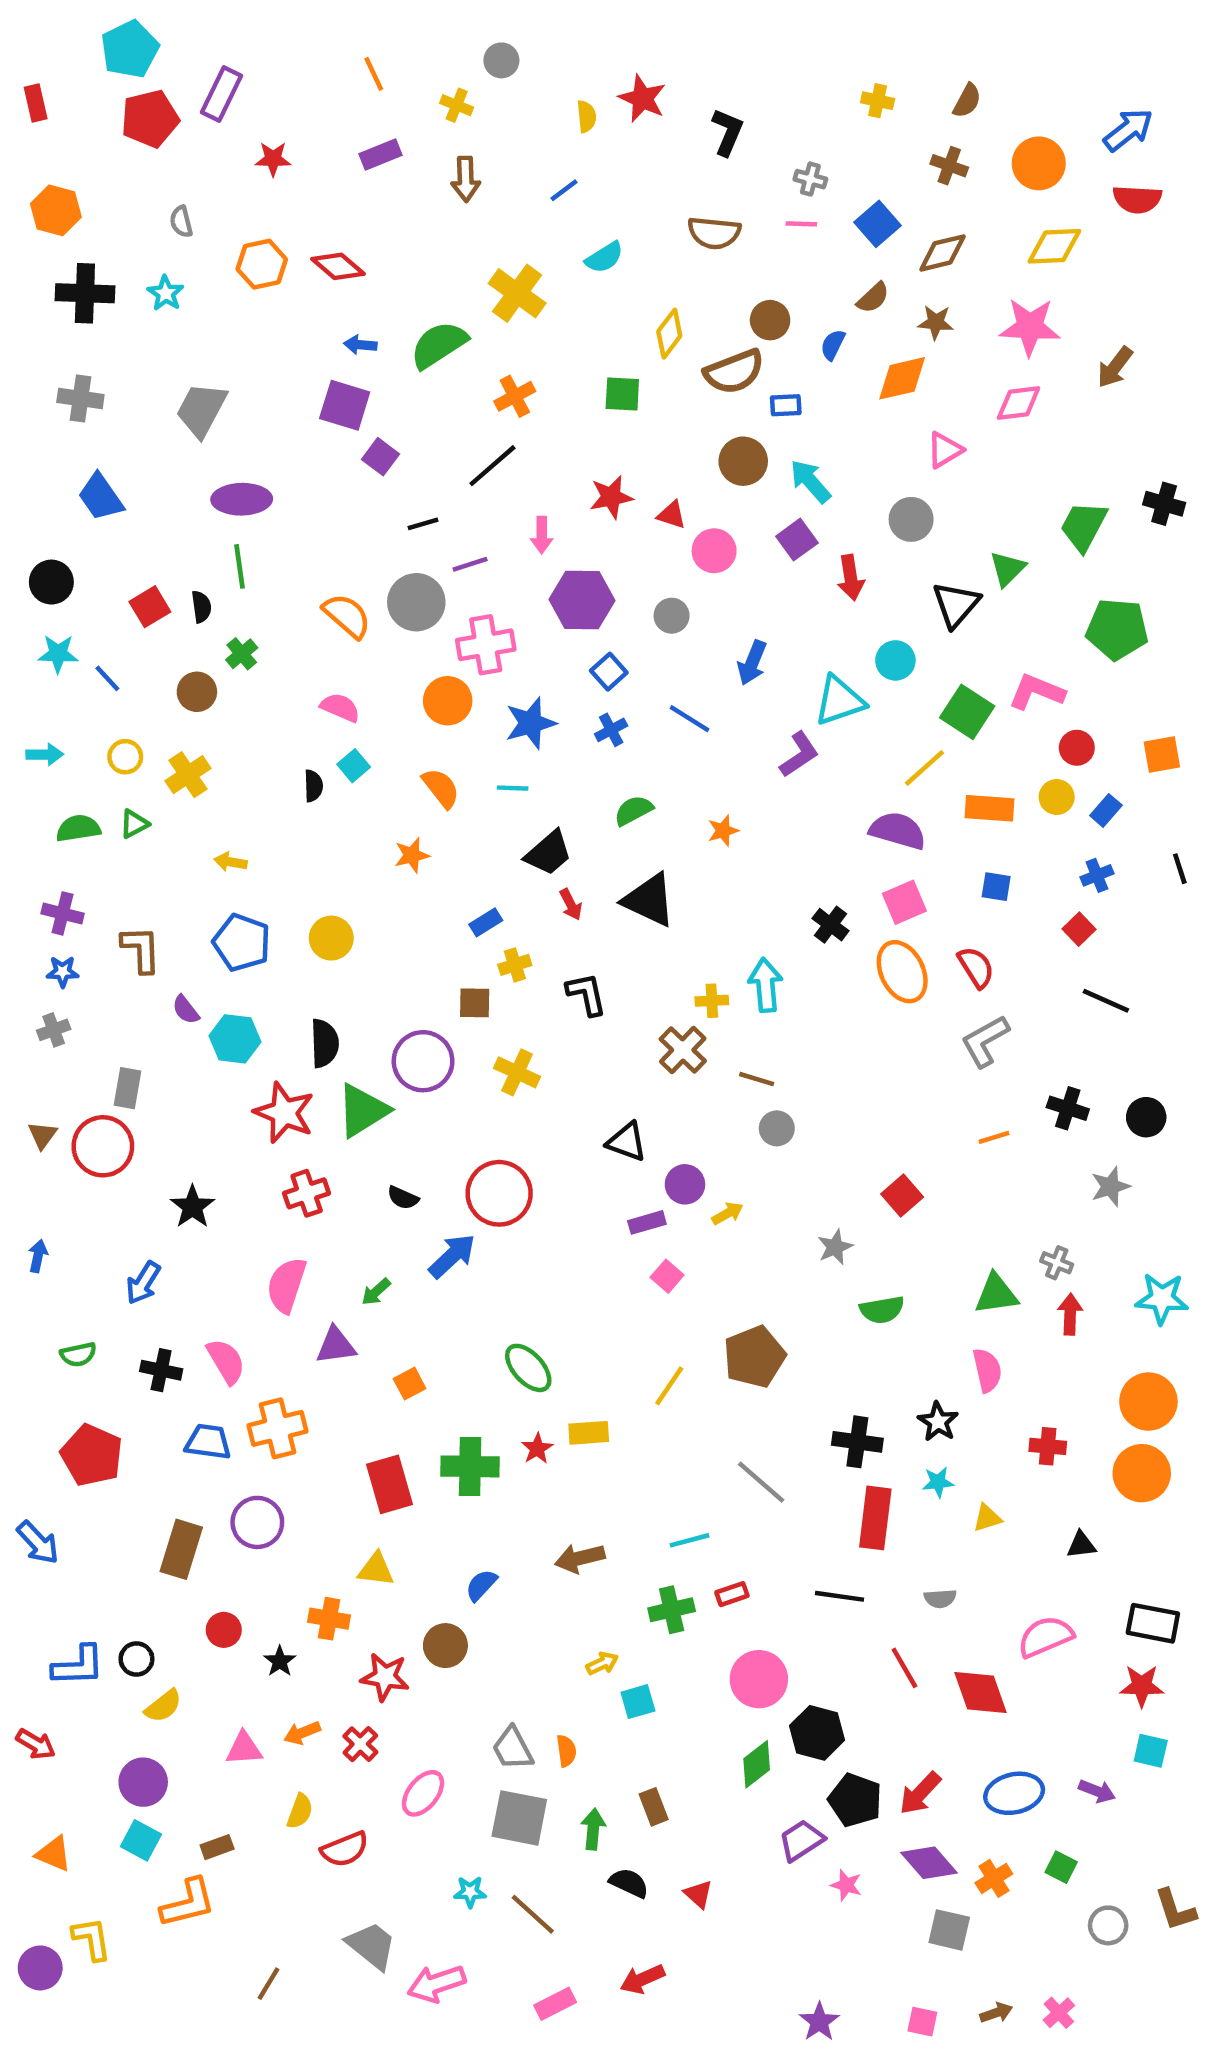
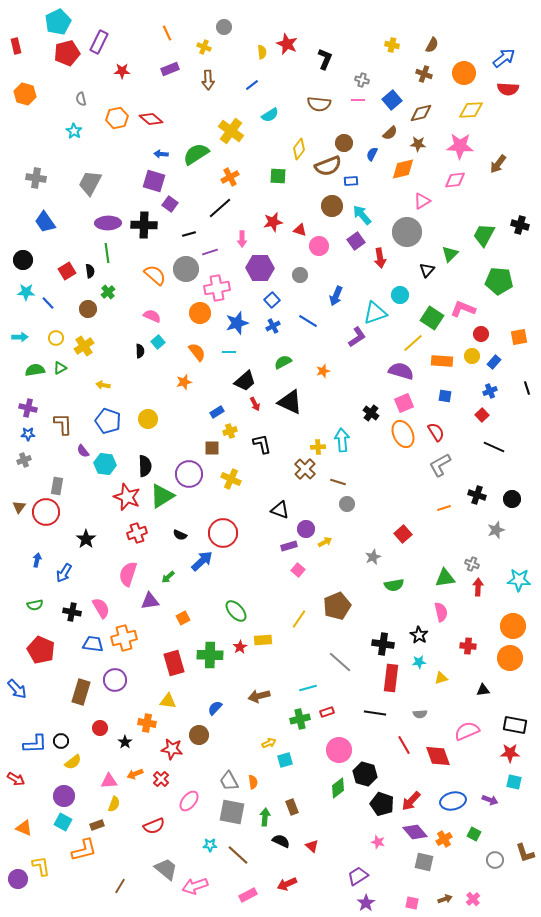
black cross: (85, 293) -> (144, 225), moved
gray circle: (911, 519) -> (407, 232), size x1.5
black triangle: (956, 604) -> (427, 270), size x0.7
blue arrow: (38, 1256) -> (37, 560), moved
yellow semicircle: (300, 1811) -> (114, 804), moved
purple trapezoid: (801, 1840) -> (358, 876), moved

